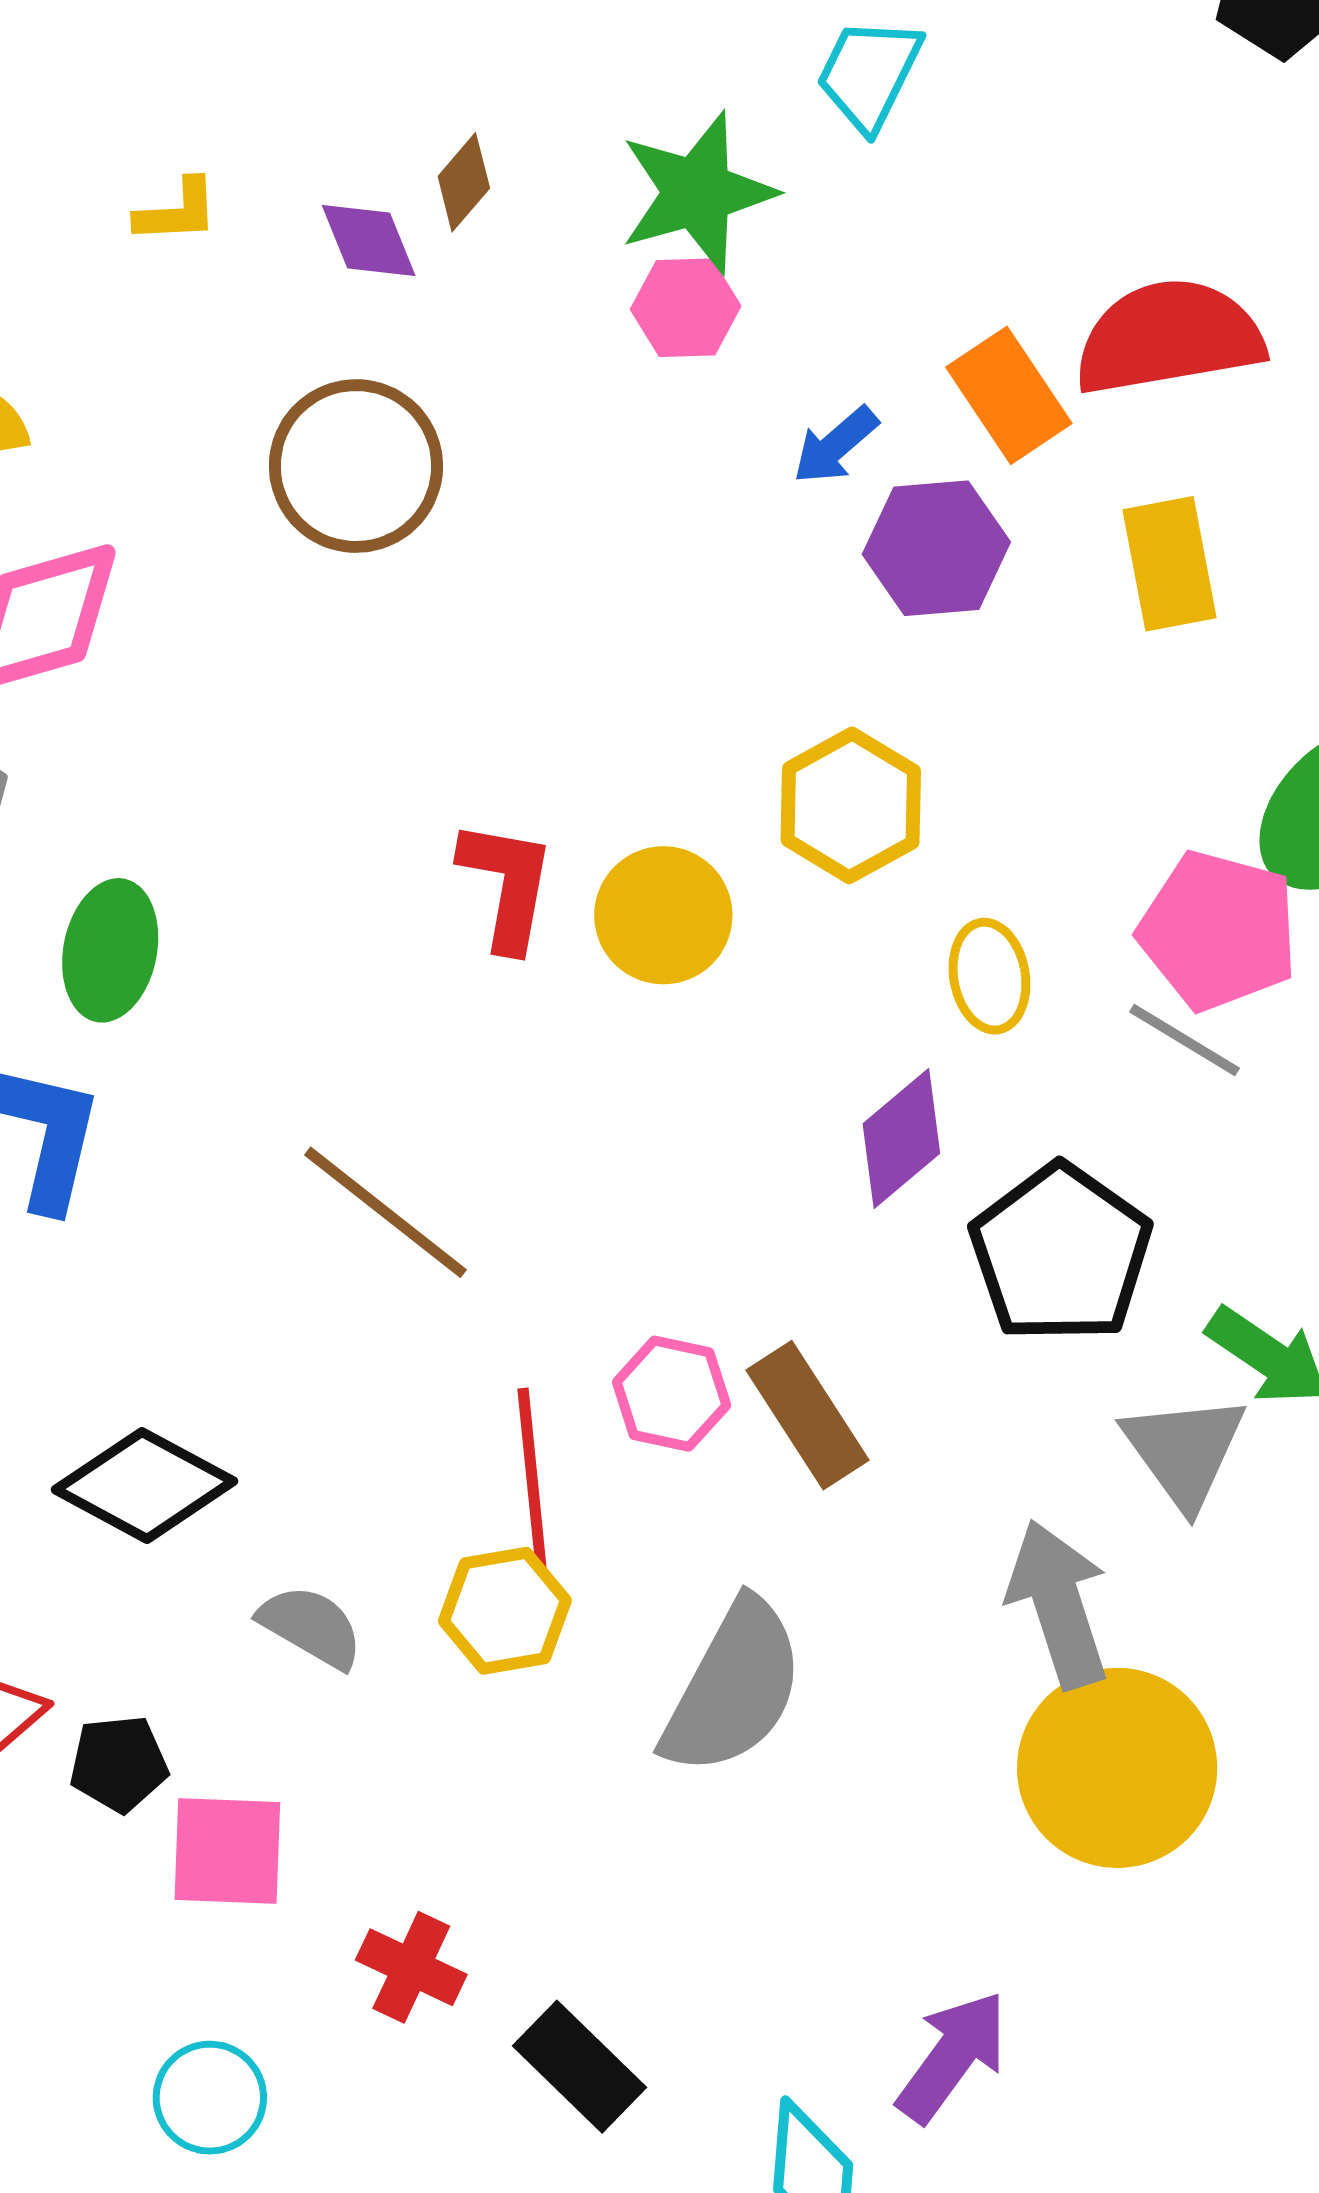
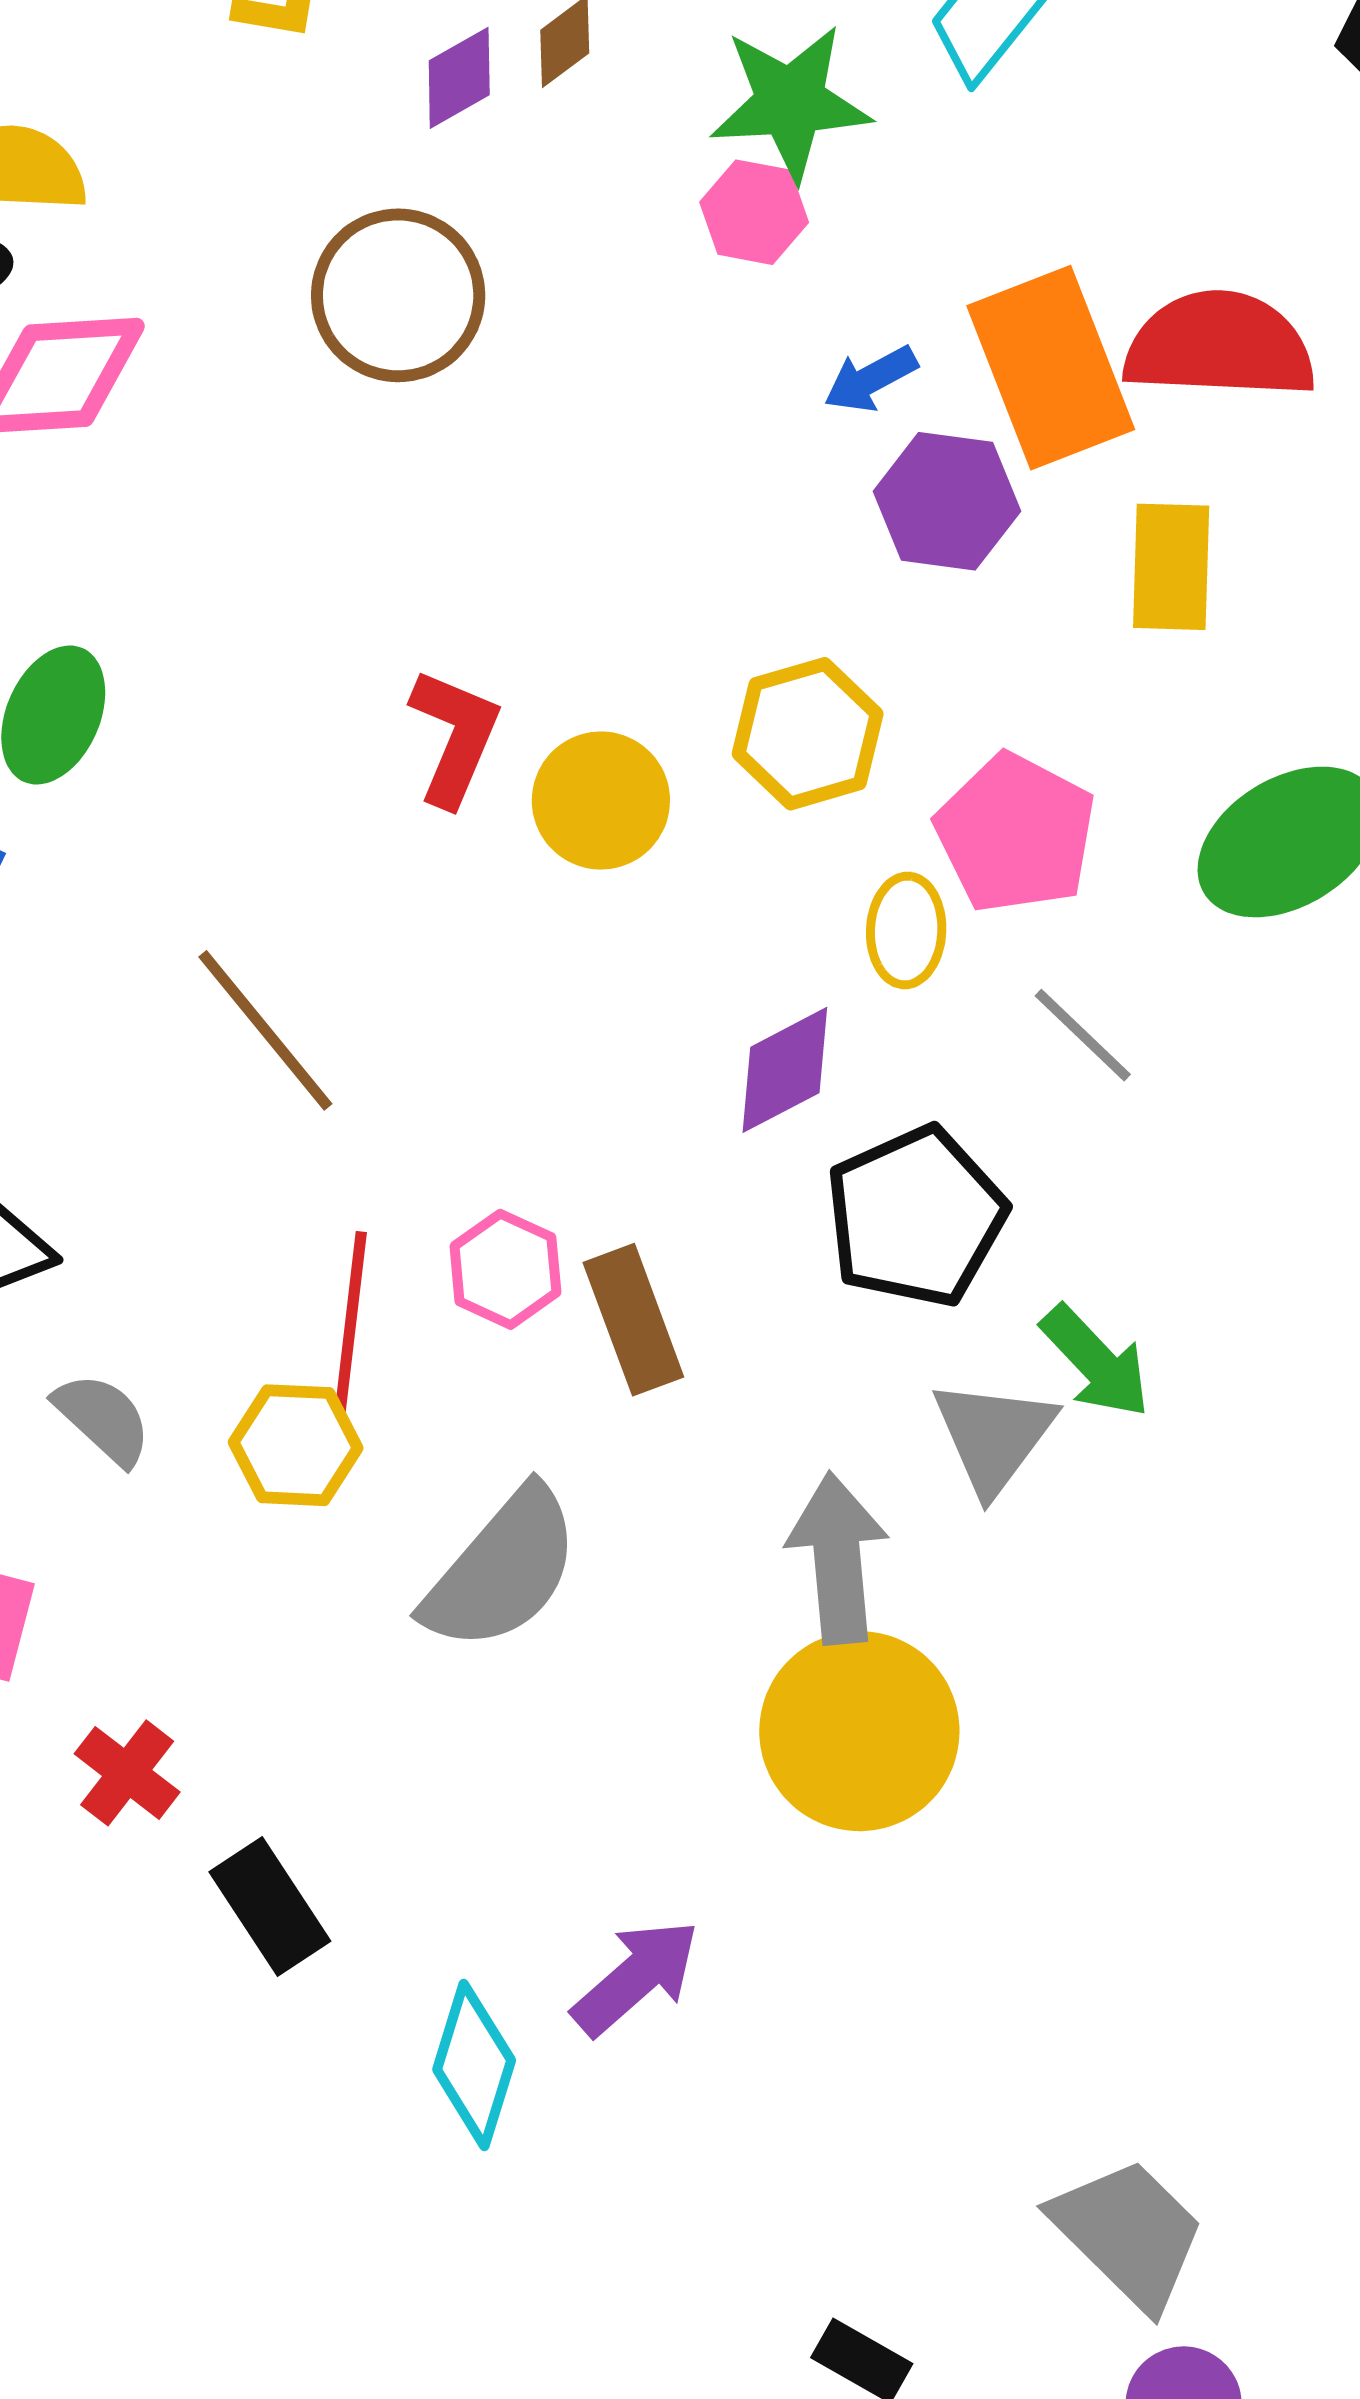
purple diamond: (369, 240) -> (459, 78), turned 70
orange rectangle: (1009, 395) -> (1051, 368), size x1.5
pink pentagon: (1218, 931) -> (1016, 833), moved

